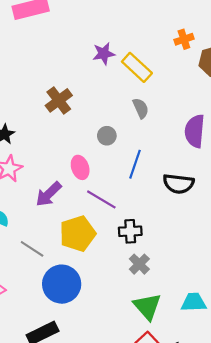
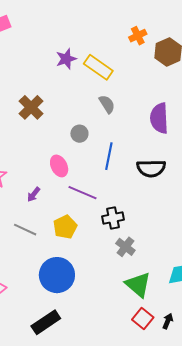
purple arrow: (49, 194) -> (34, 194), size x0.6
yellow pentagon: (78, 234) -> (65, 227), size x0.7
gray line: (32, 249) -> (25, 230), moved

